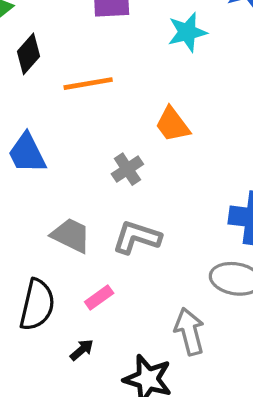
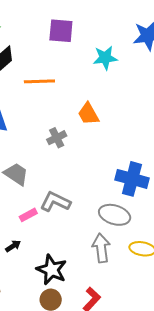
gray L-shape: (137, 237) -> (55, 202), moved
gray arrow: (189, 332) -> (101, 248), moved

